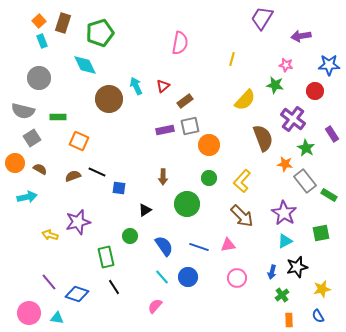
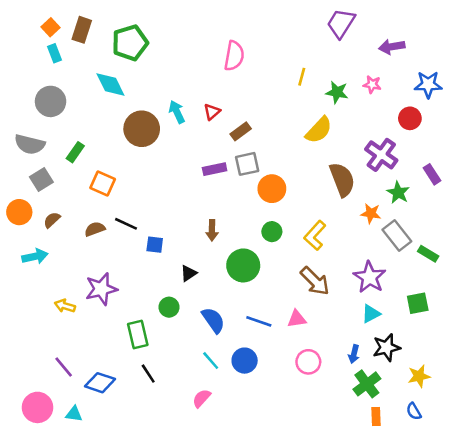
green star: (275, 85) -> (337, 92), moved
green rectangle: (58, 117) -> (75, 152), turned -56
brown semicircle: (40, 169) -> (52, 220), turned -72
green cross: (282, 295) -> (367, 384), size x1.5

